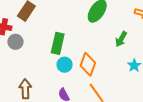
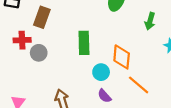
cyan circle: (65, 65) -> (101, 72), moved

